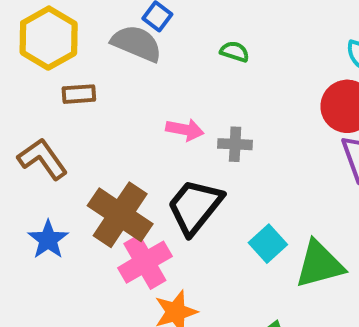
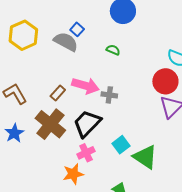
brown rectangle: (79, 94) -> (58, 93), moved, turned -49
pink arrow: (185, 130) -> (86, 86), size x1.5
pink cross: (145, 262) -> (86, 153), moved, size x0.7
green triangle: (320, 264) -> (145, 157), turned 44

